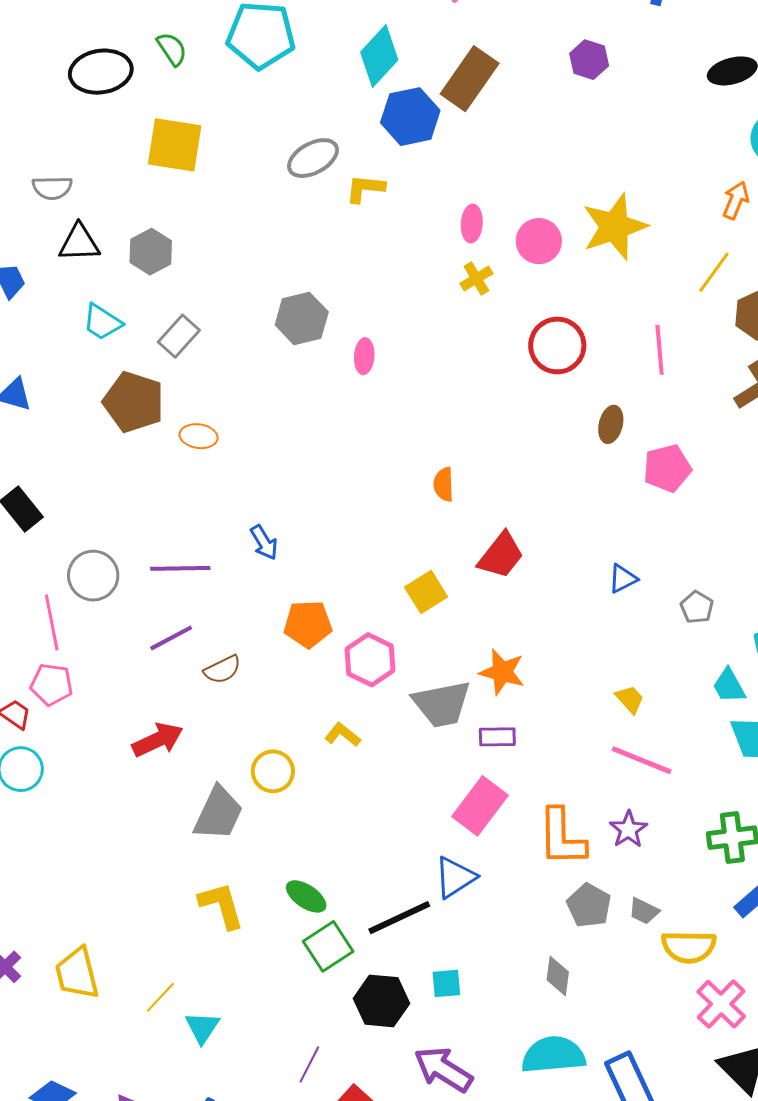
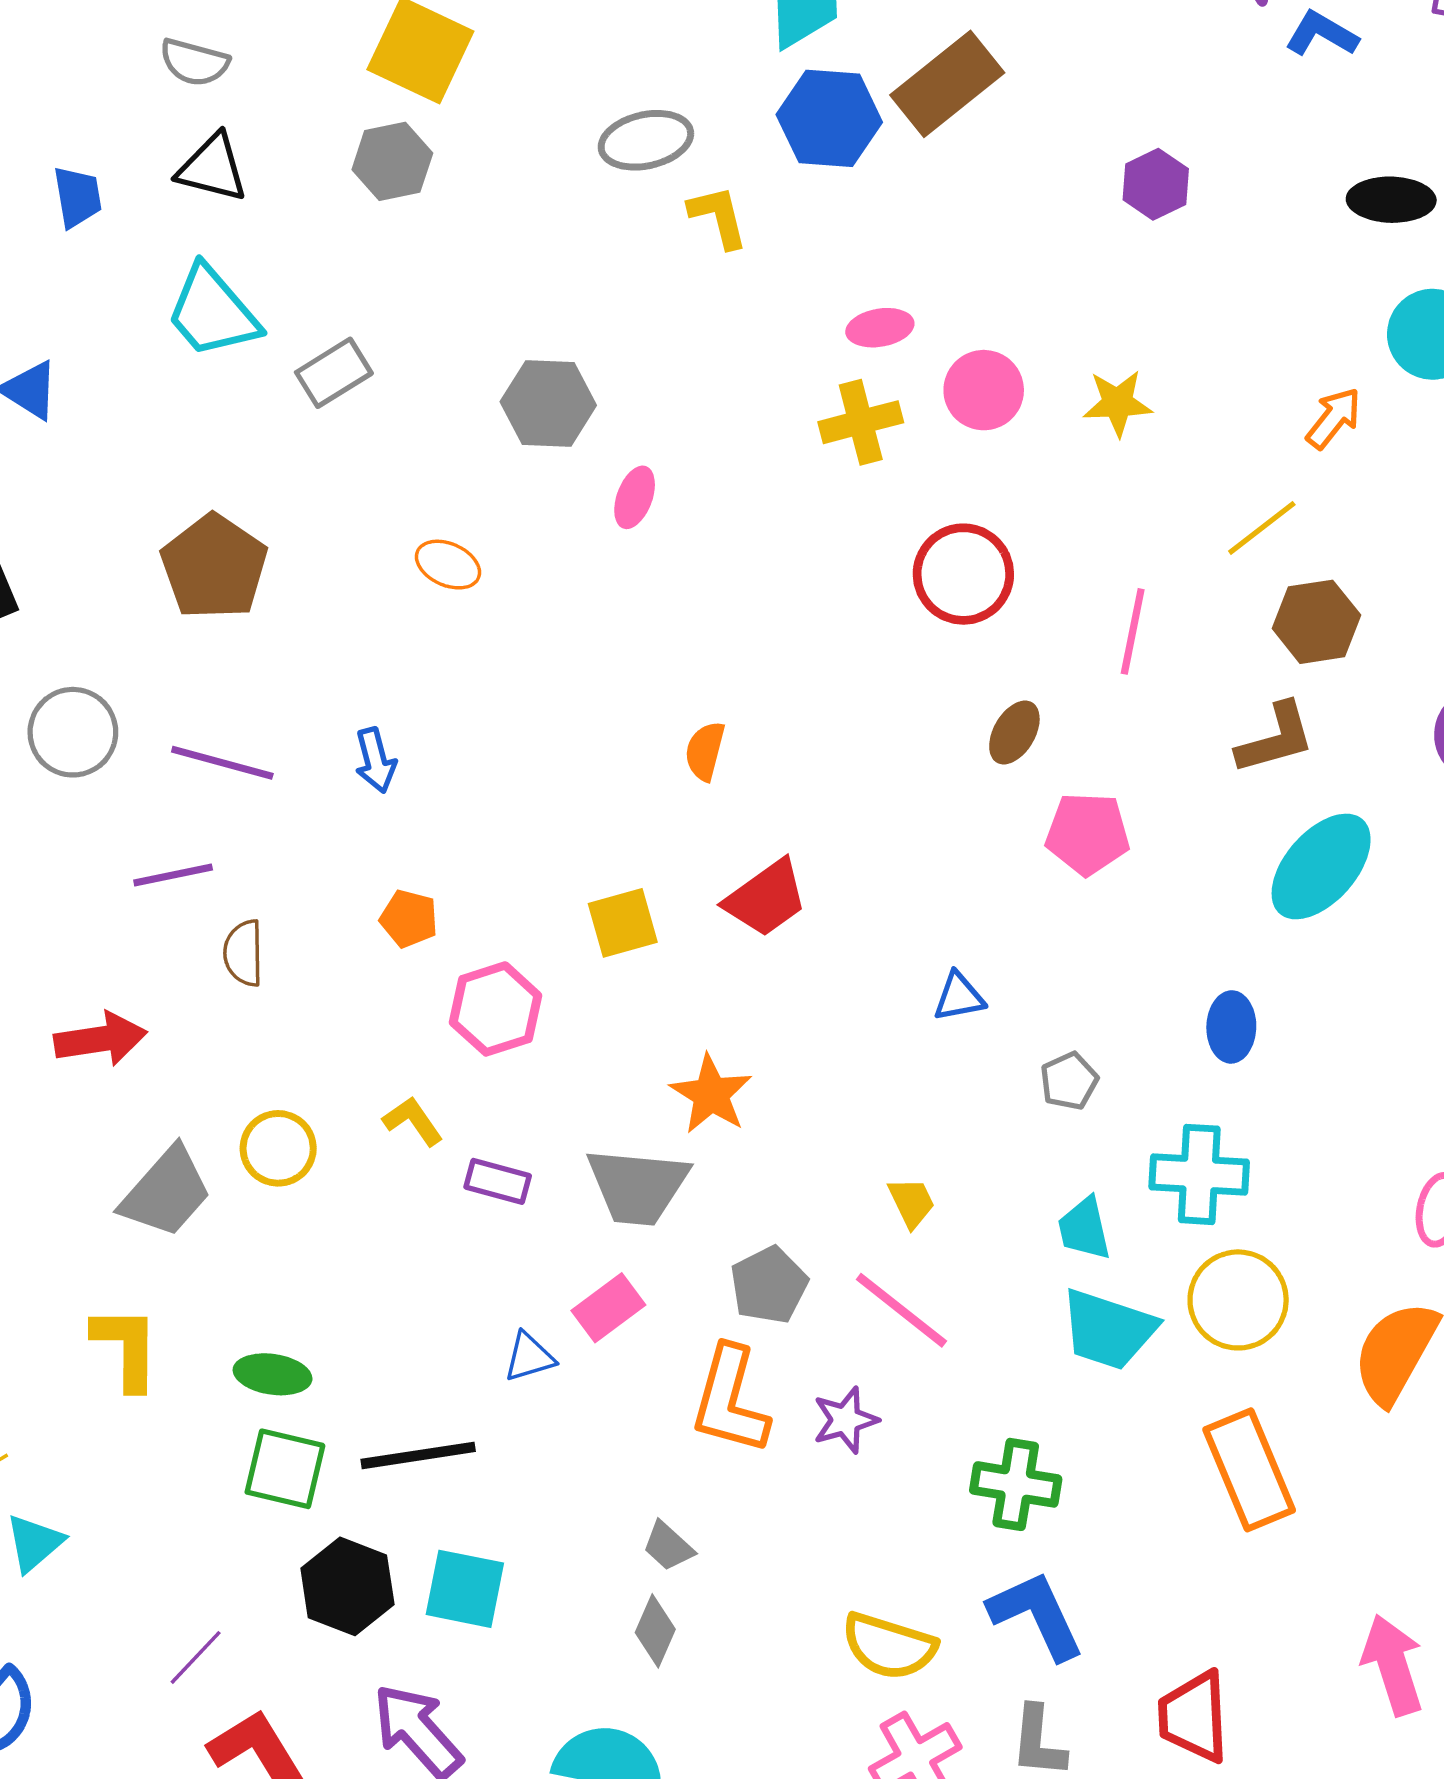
purple hexagon: (589, 60) -> (1156, 184), moved
yellow L-shape: (365, 188) -> (718, 217), turned 54
pink ellipse: (472, 223) -> (880, 328), turned 60
yellow star: (615, 227) -> (1118, 403), size x0.6
gray hexagon: (151, 252) -> (392, 161), moved
yellow cross: (476, 279) -> (861, 422), size x1.4
cyan trapezoid: (102, 322) -> (212, 312), size x1.4
brown pentagon: (134, 402) -> (214, 567), moved
orange ellipse: (199, 436) -> (448, 565), moved
orange pentagon: (308, 624) -> (409, 919), size x0.7
brown semicircle: (222, 670) -> (243, 953), turned 99
gray trapezoid: (442, 704) -> (638, 1186), moved
purple rectangle: (497, 737) -> (498, 1181), moved
pink rectangle: (480, 806) -> (608, 1308), size x0.7
blue triangle: (455, 877) -> (529, 1357), moved, size x0.7
green ellipse: (306, 896) -> (273, 1374), turned -42
gray pentagon: (589, 905) -> (769, 1285), moved
gray trapezoid: (644, 911) -> (668, 1546), moved
green square: (328, 946) -> (285, 1469), turned 30
cyan square: (446, 983) -> (465, 1589), size x1.5

